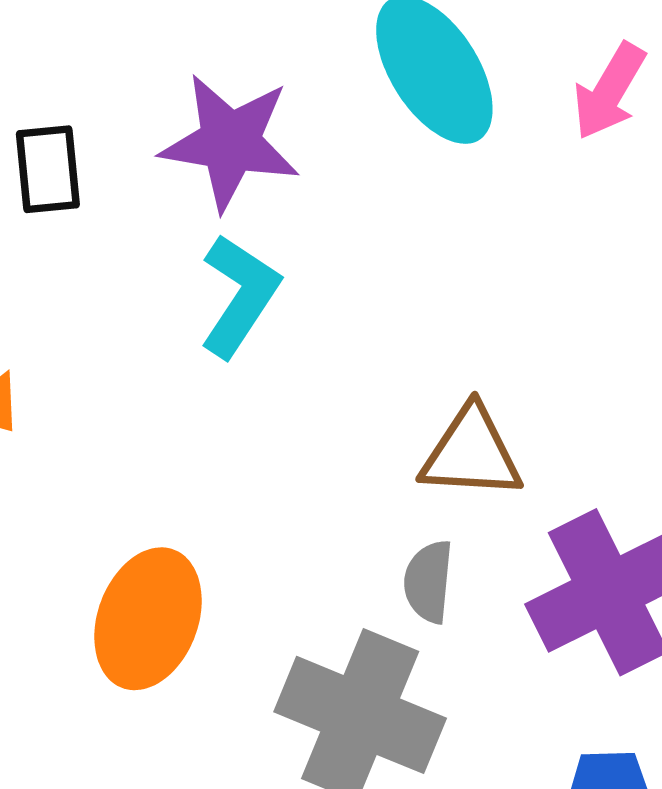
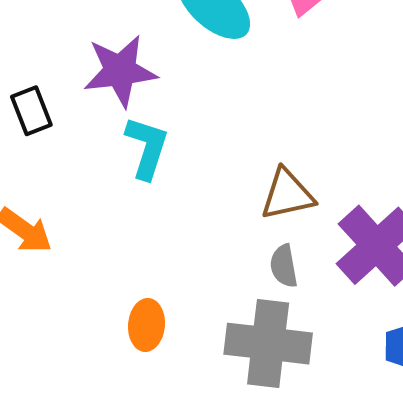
orange ellipse: (148, 619) -> (147, 325), size x0.7

